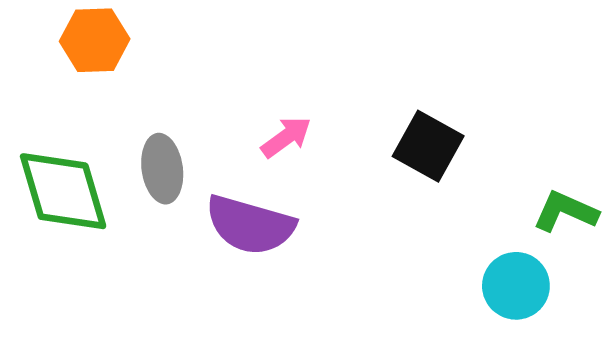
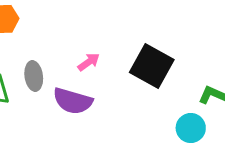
black square: (428, 146) -> (152, 66), size x1.4

